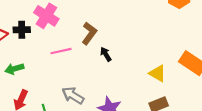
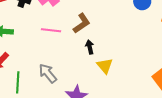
yellow triangle: (158, 73) -> (105, 66), moved

